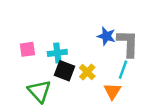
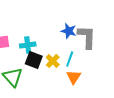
cyan line: (123, 70) -> (70, 59), moved

